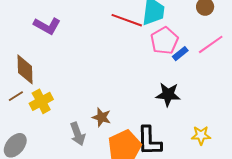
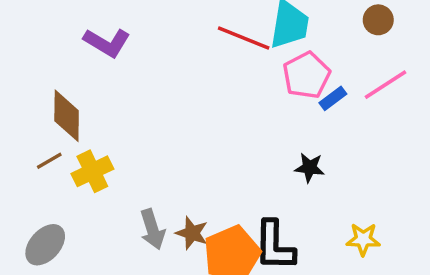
black star: (168, 95) -> (310, 168), size x0.7
brown star: (101, 117) -> (192, 233), moved

